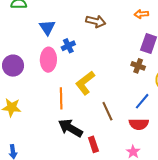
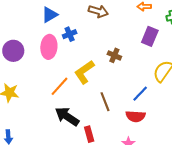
blue triangle: (47, 27) -> (50, 15), turned 30
brown cross: (138, 66) -> (114, 55), moved
orange line: (61, 98) -> (59, 86), turned 40

